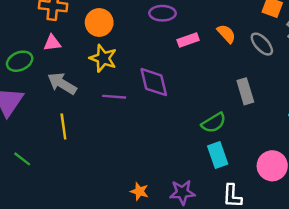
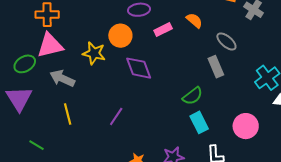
orange circle: (99, 22) -> (120, 36), moved
pink triangle: (52, 43) -> (50, 45), size x1.8
gray ellipse: (262, 44) -> (226, 41), moved
purple line: (114, 97) -> (116, 116), moved, turned -54

